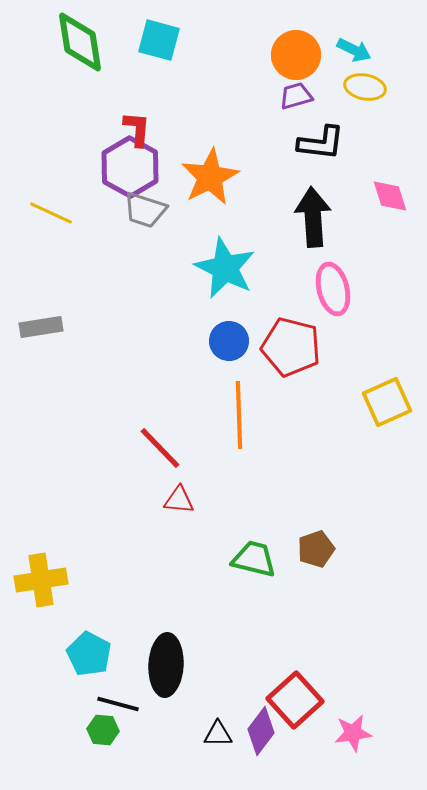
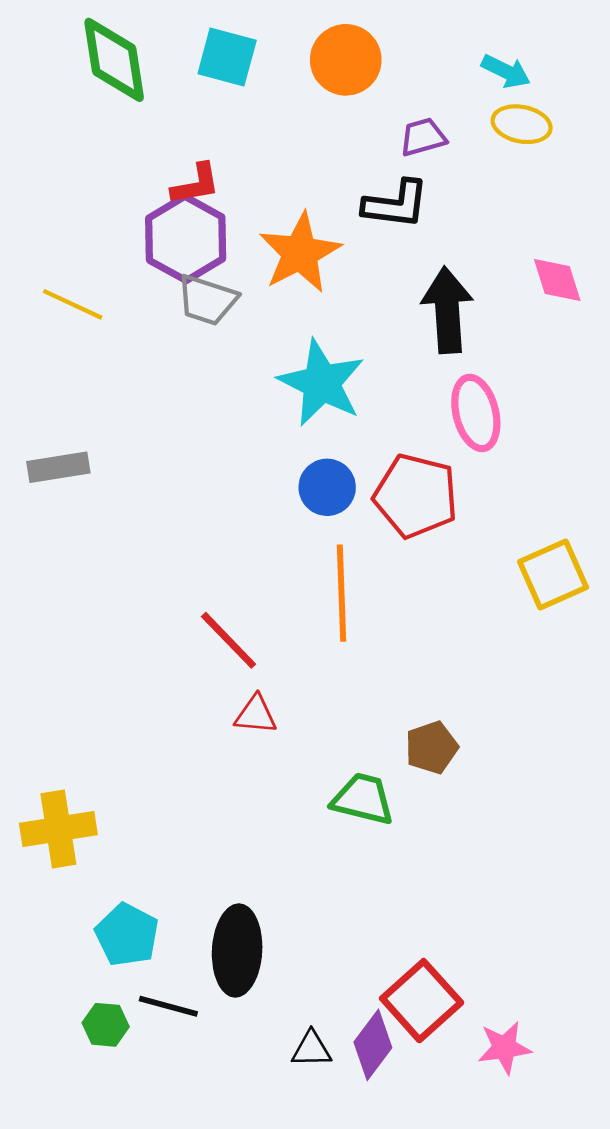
orange circle: (296, 55) -> (346, 60), moved
red L-shape: (137, 129) -> (196, 184), turned 75
black L-shape: (321, 143) -> (396, 204), moved
brown pentagon: (316, 549) -> (432, 747), moved
green hexagon: (103, 730) -> (106, 1025), moved

